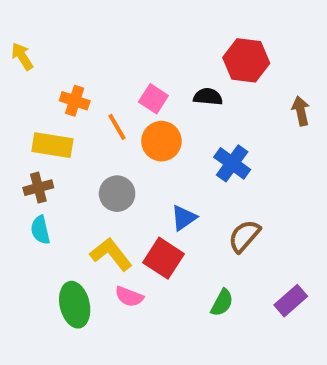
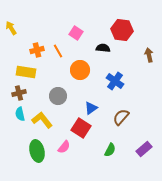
pink square: (153, 99) -> (76, 33), moved
orange cross: (75, 101) -> (37, 50), turned -32
orange line: (117, 127) -> (58, 51), moved
yellow L-shape: (111, 254) -> (42, 120), moved
pink semicircle: (129, 297) -> (64, 147), turned -72

